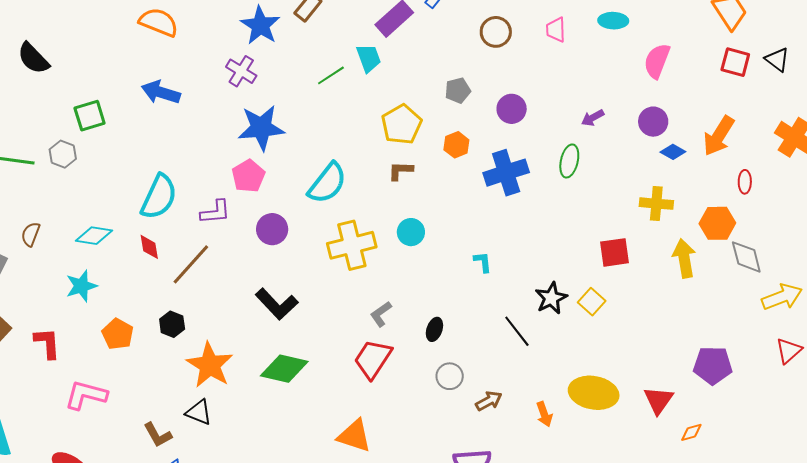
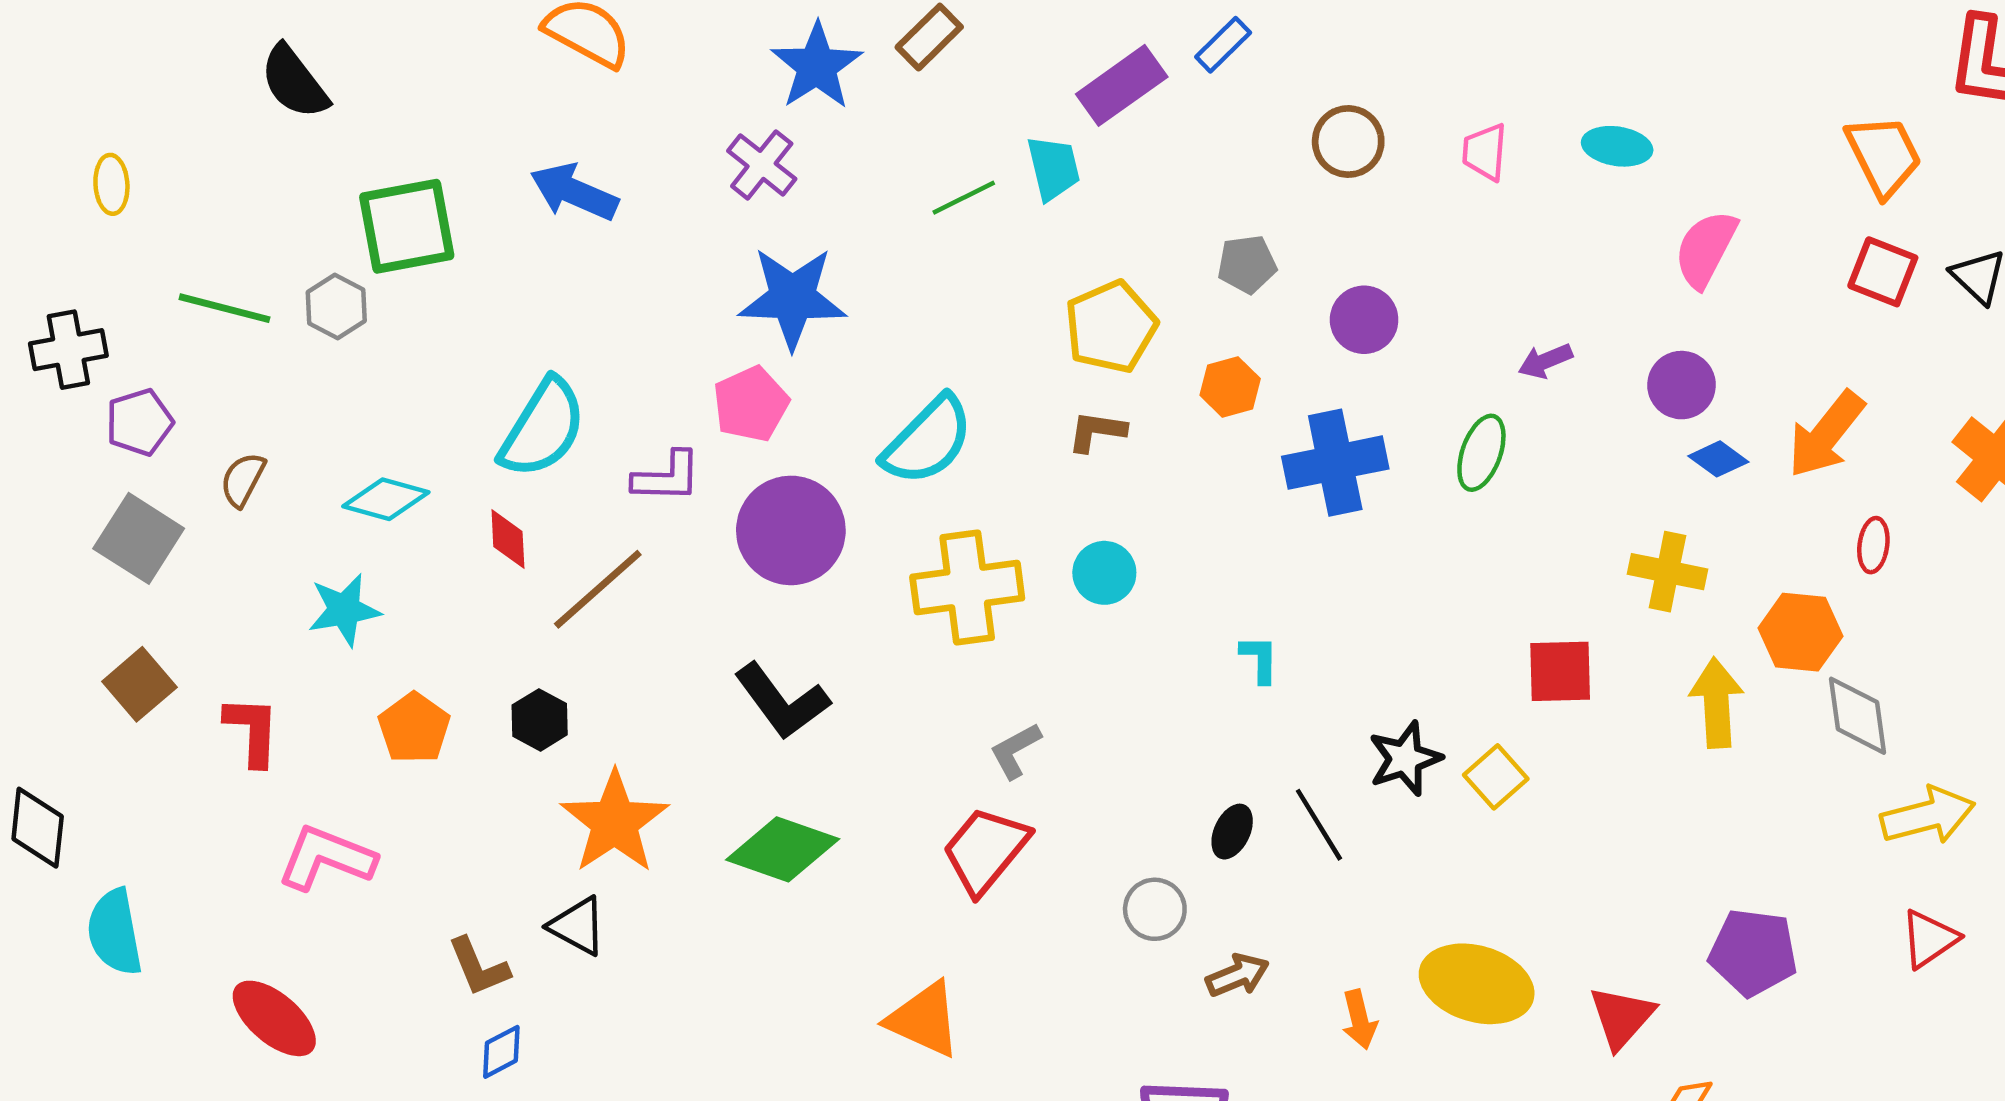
green square: (90, 116) -> (407, 226), size x1.4
purple circle: (272, 229) -> (791, 530), size x1.5
black ellipse: (434, 329) -> (1232, 832), moved

